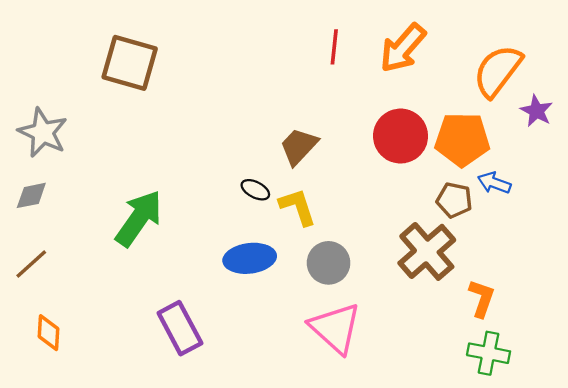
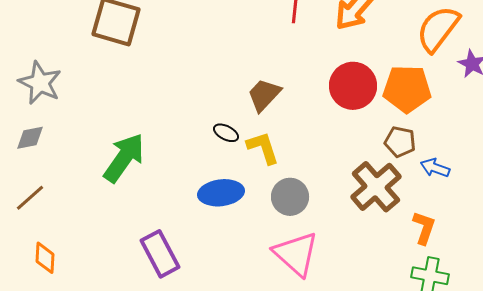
blue arrow: (494, 183) -> (435, 168), moved

